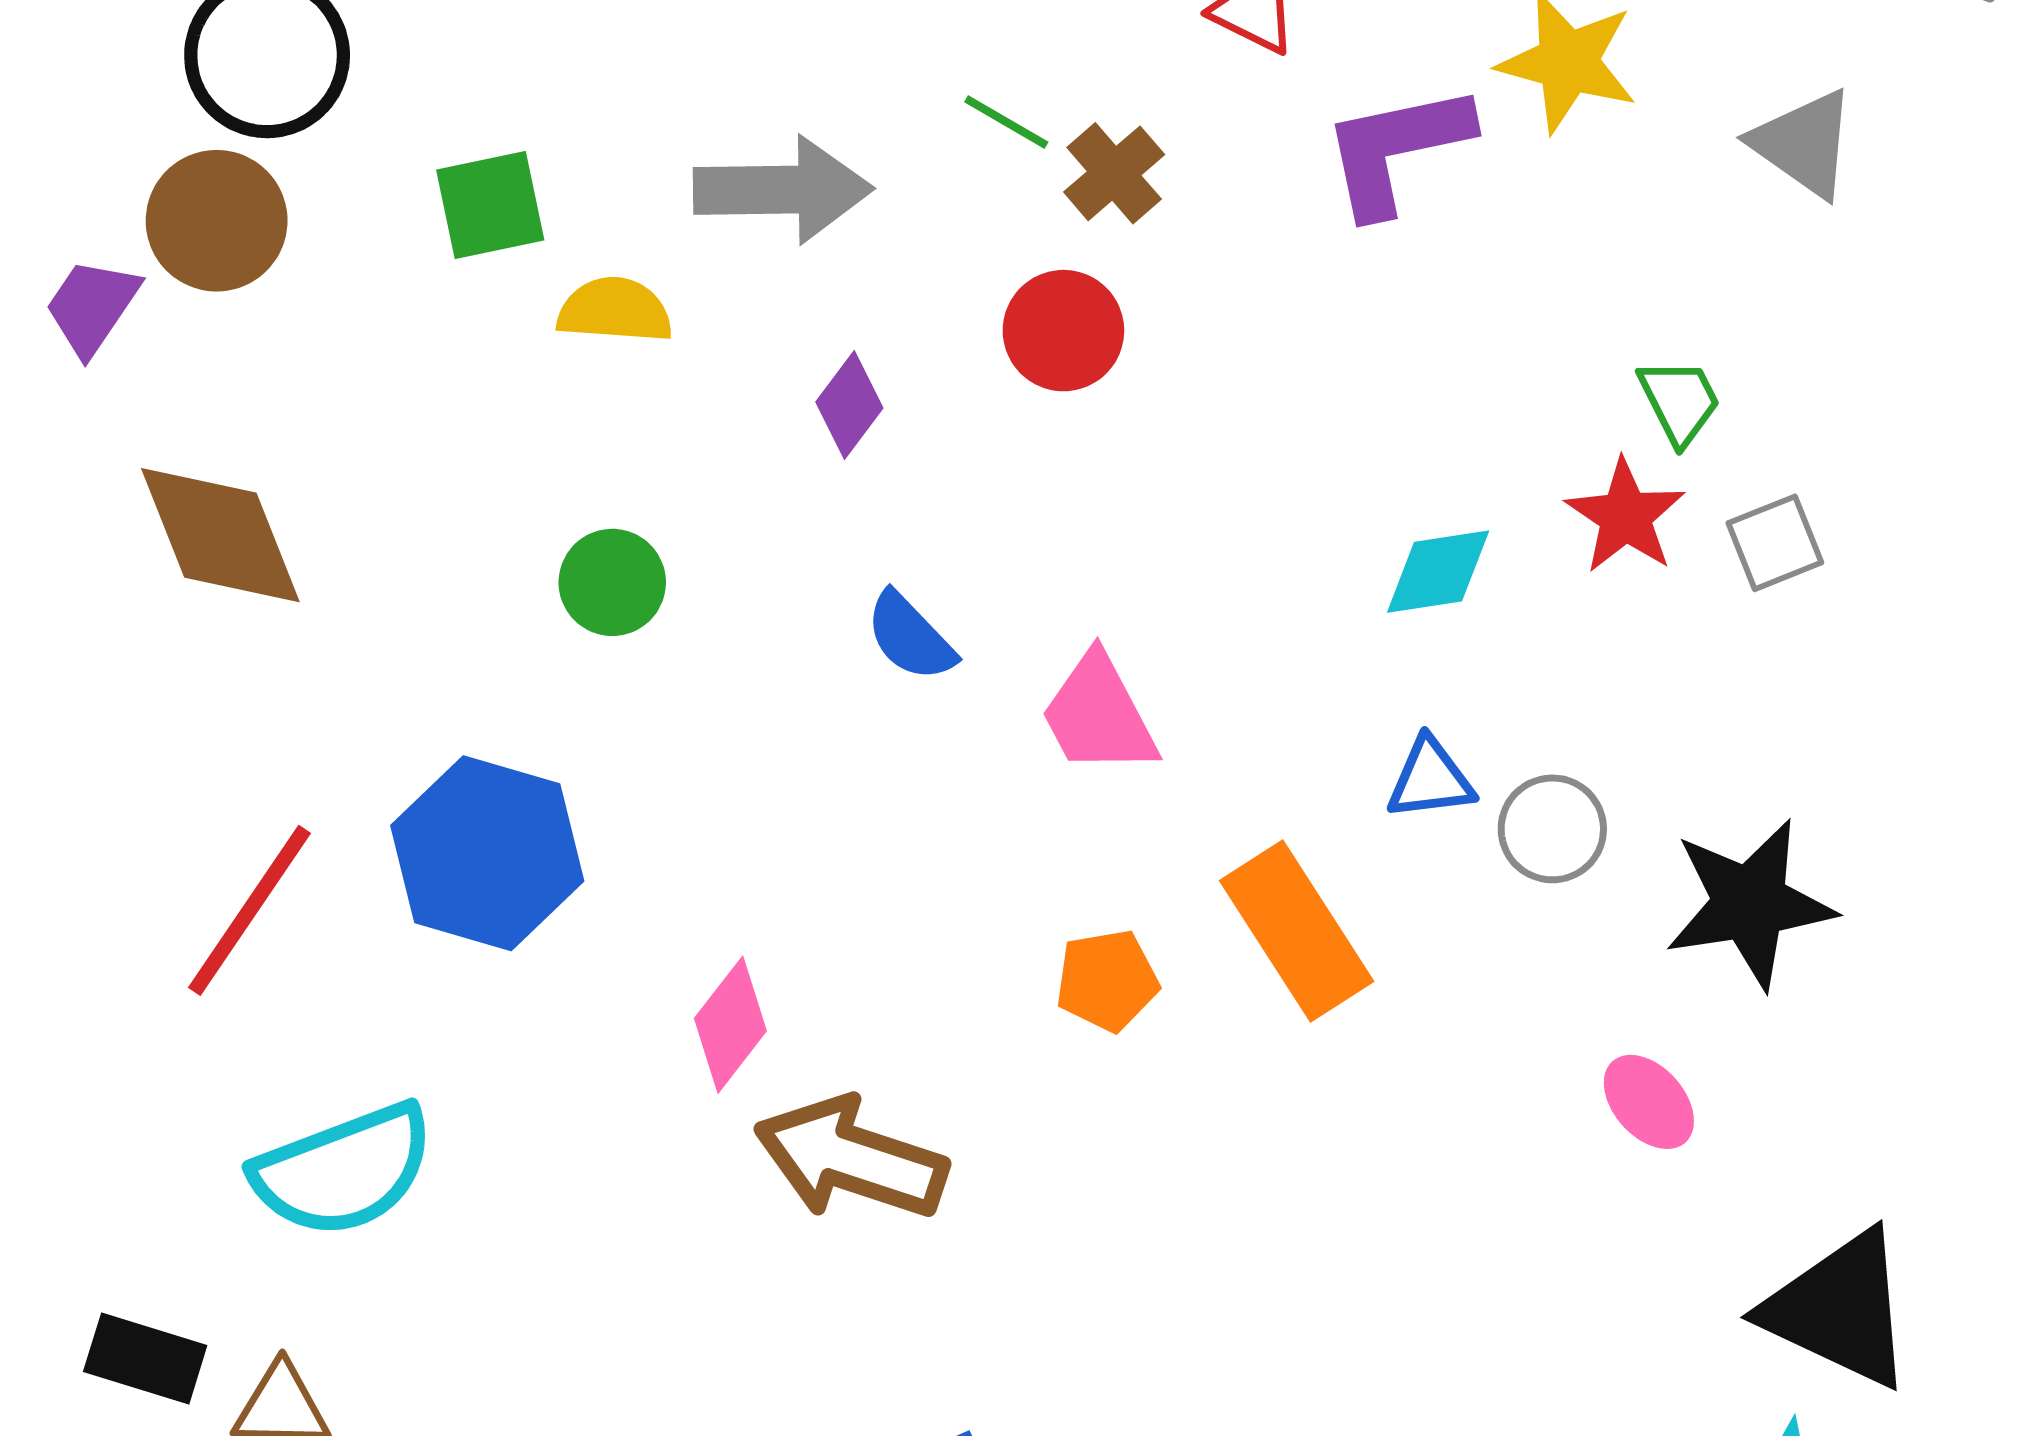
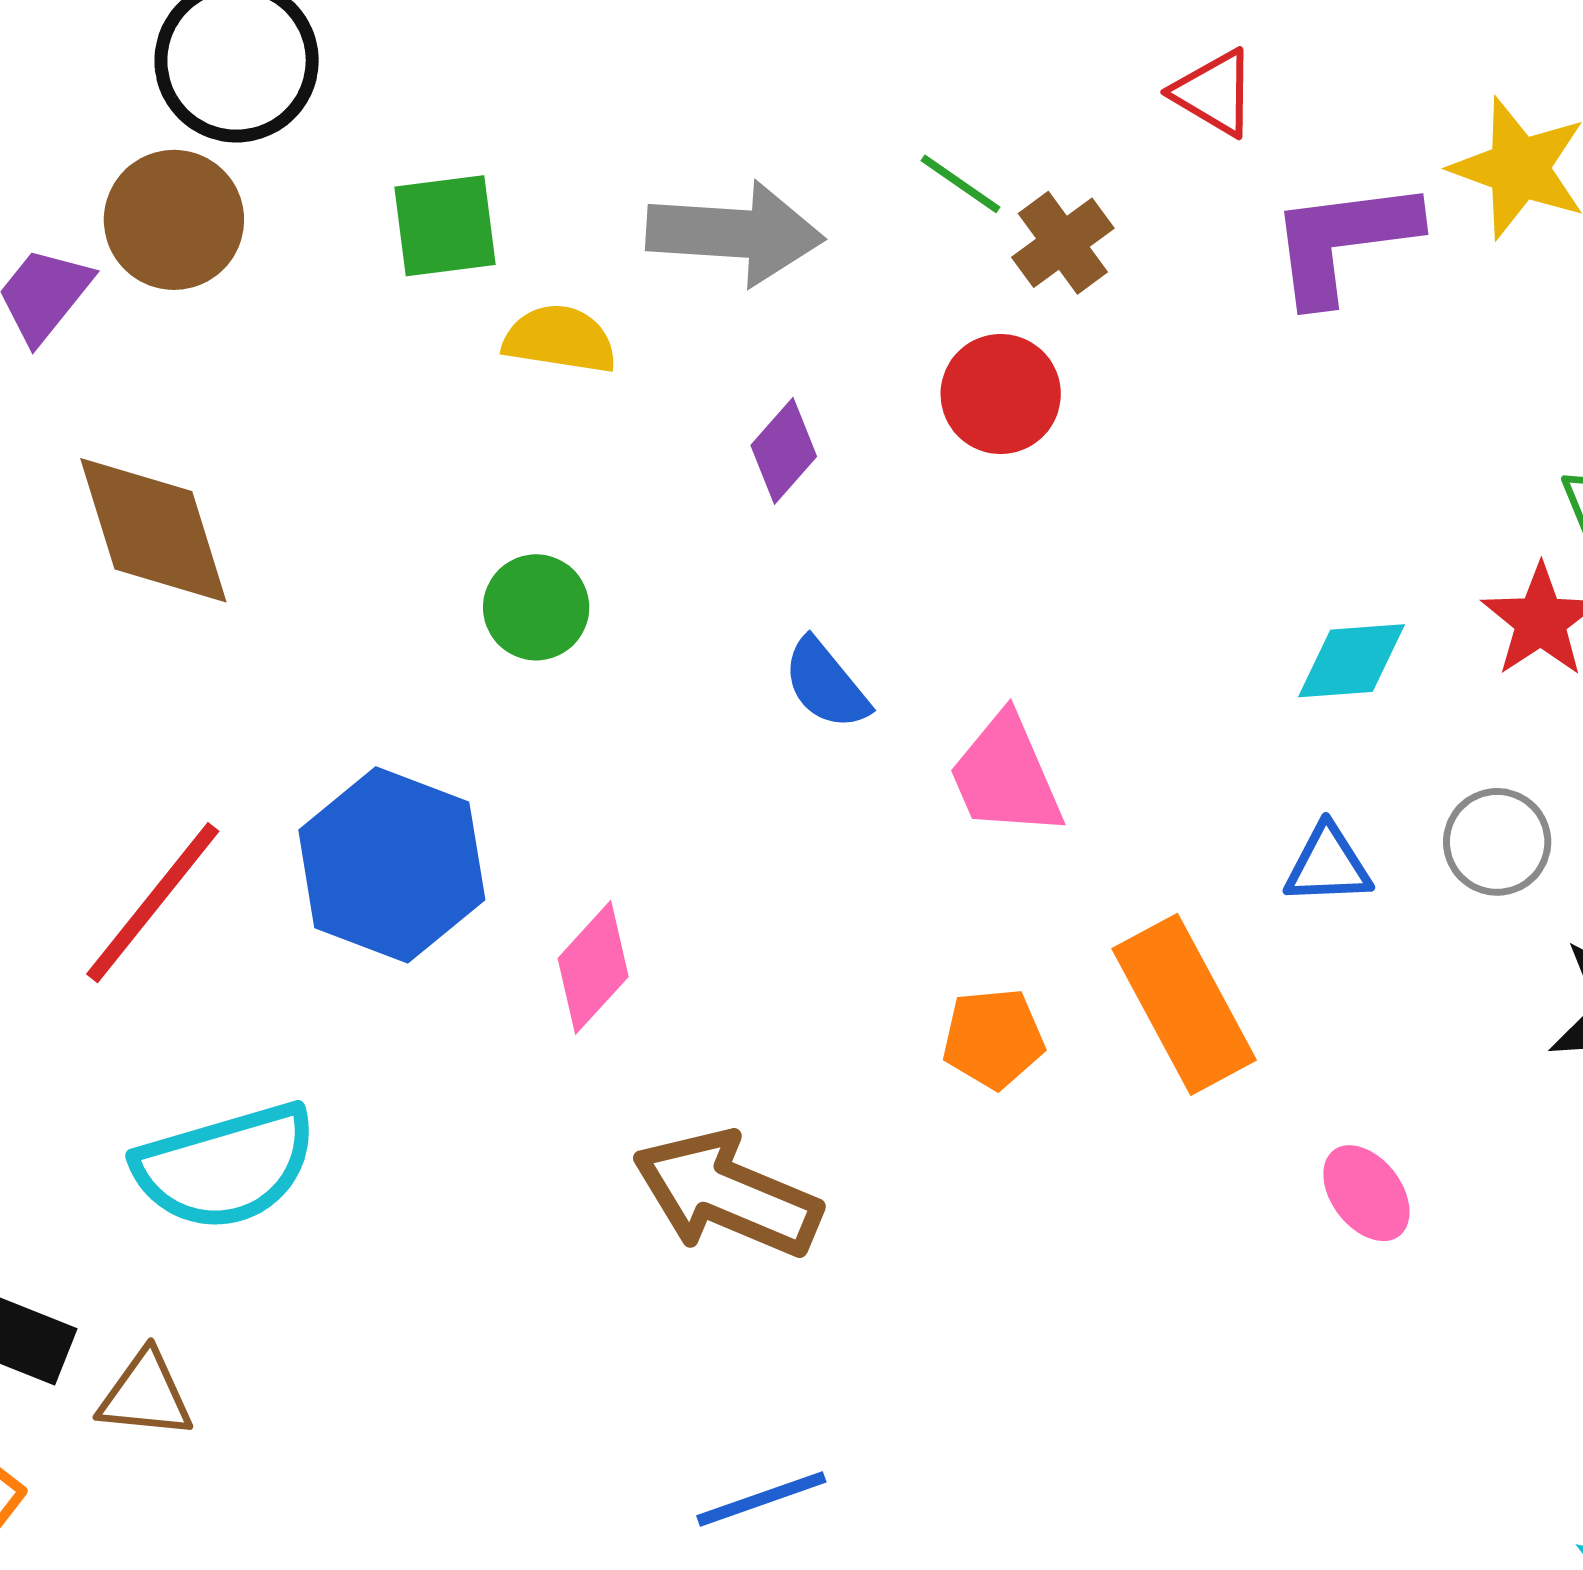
gray circle: (1552, 829) -> (1497, 842), moved
pink diamond: (730, 1025) -> (593, 967), moved
pink ellipse: (1649, 1102) -> (1366, 1193), moved

